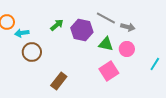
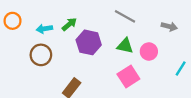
gray arrow: (128, 27) -> (169, 27), moved
purple hexagon: (82, 30) -> (89, 42), moved
cyan arrow: (22, 33) -> (44, 29), moved

